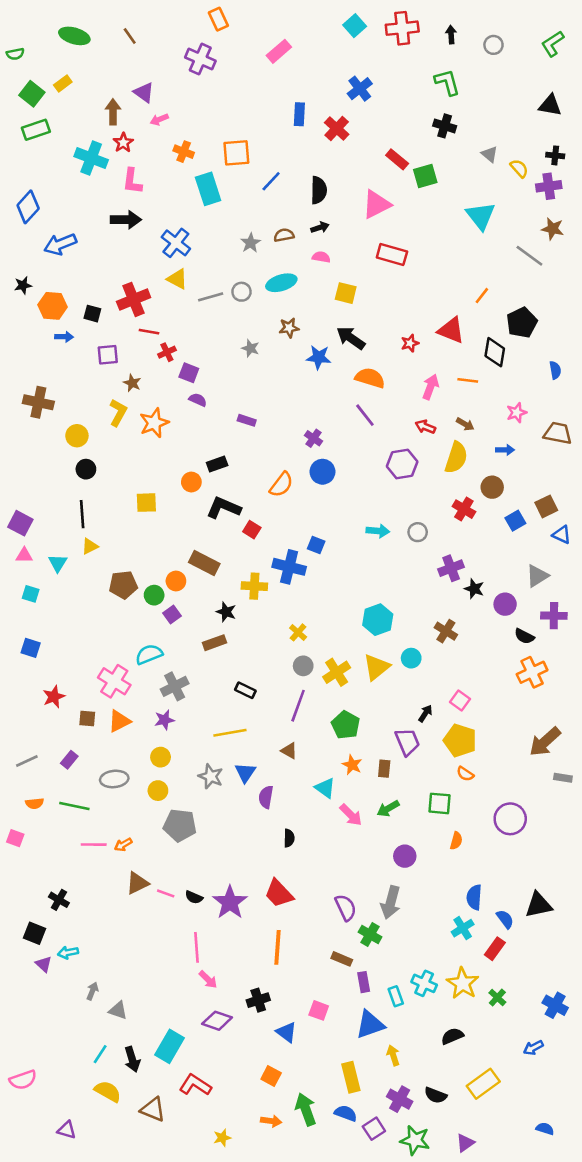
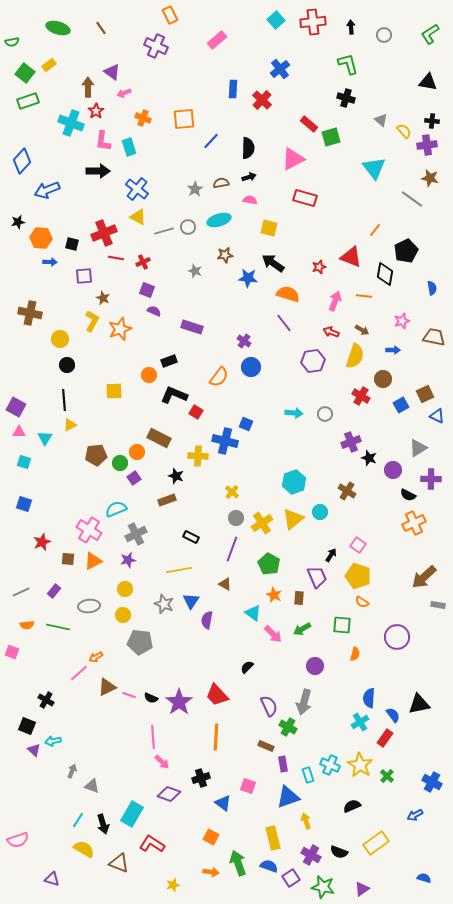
cyan rectangle: (208, 189) -> (129, 147), moved, size x0.7
red cross: (167, 352) -> (143, 262), moved
purple rectangle: (247, 420) -> (192, 327), size x1.5
black semicircle: (289, 838) -> (247, 667), moved, turned -136
pink line: (94, 845) -> (79, 673), moved, turned -42

